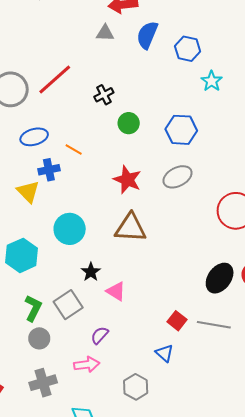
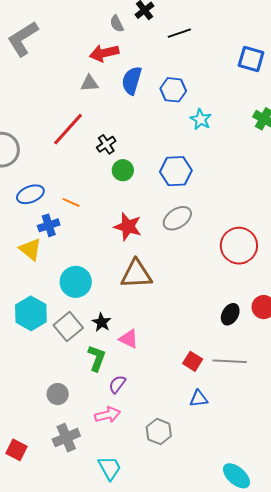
red line: (55, 79) -> (68, 129), moved
black cross: (104, 95) -> (106, 144), moved
black ellipse: (220, 278) -> (230, 314), size x0.7
gray square: (68, 305) -> (68, 327), moved
green L-shape: (33, 308) -> (97, 358), moved
blue triangle: (165, 353) -> (199, 399), moved, turned -42

